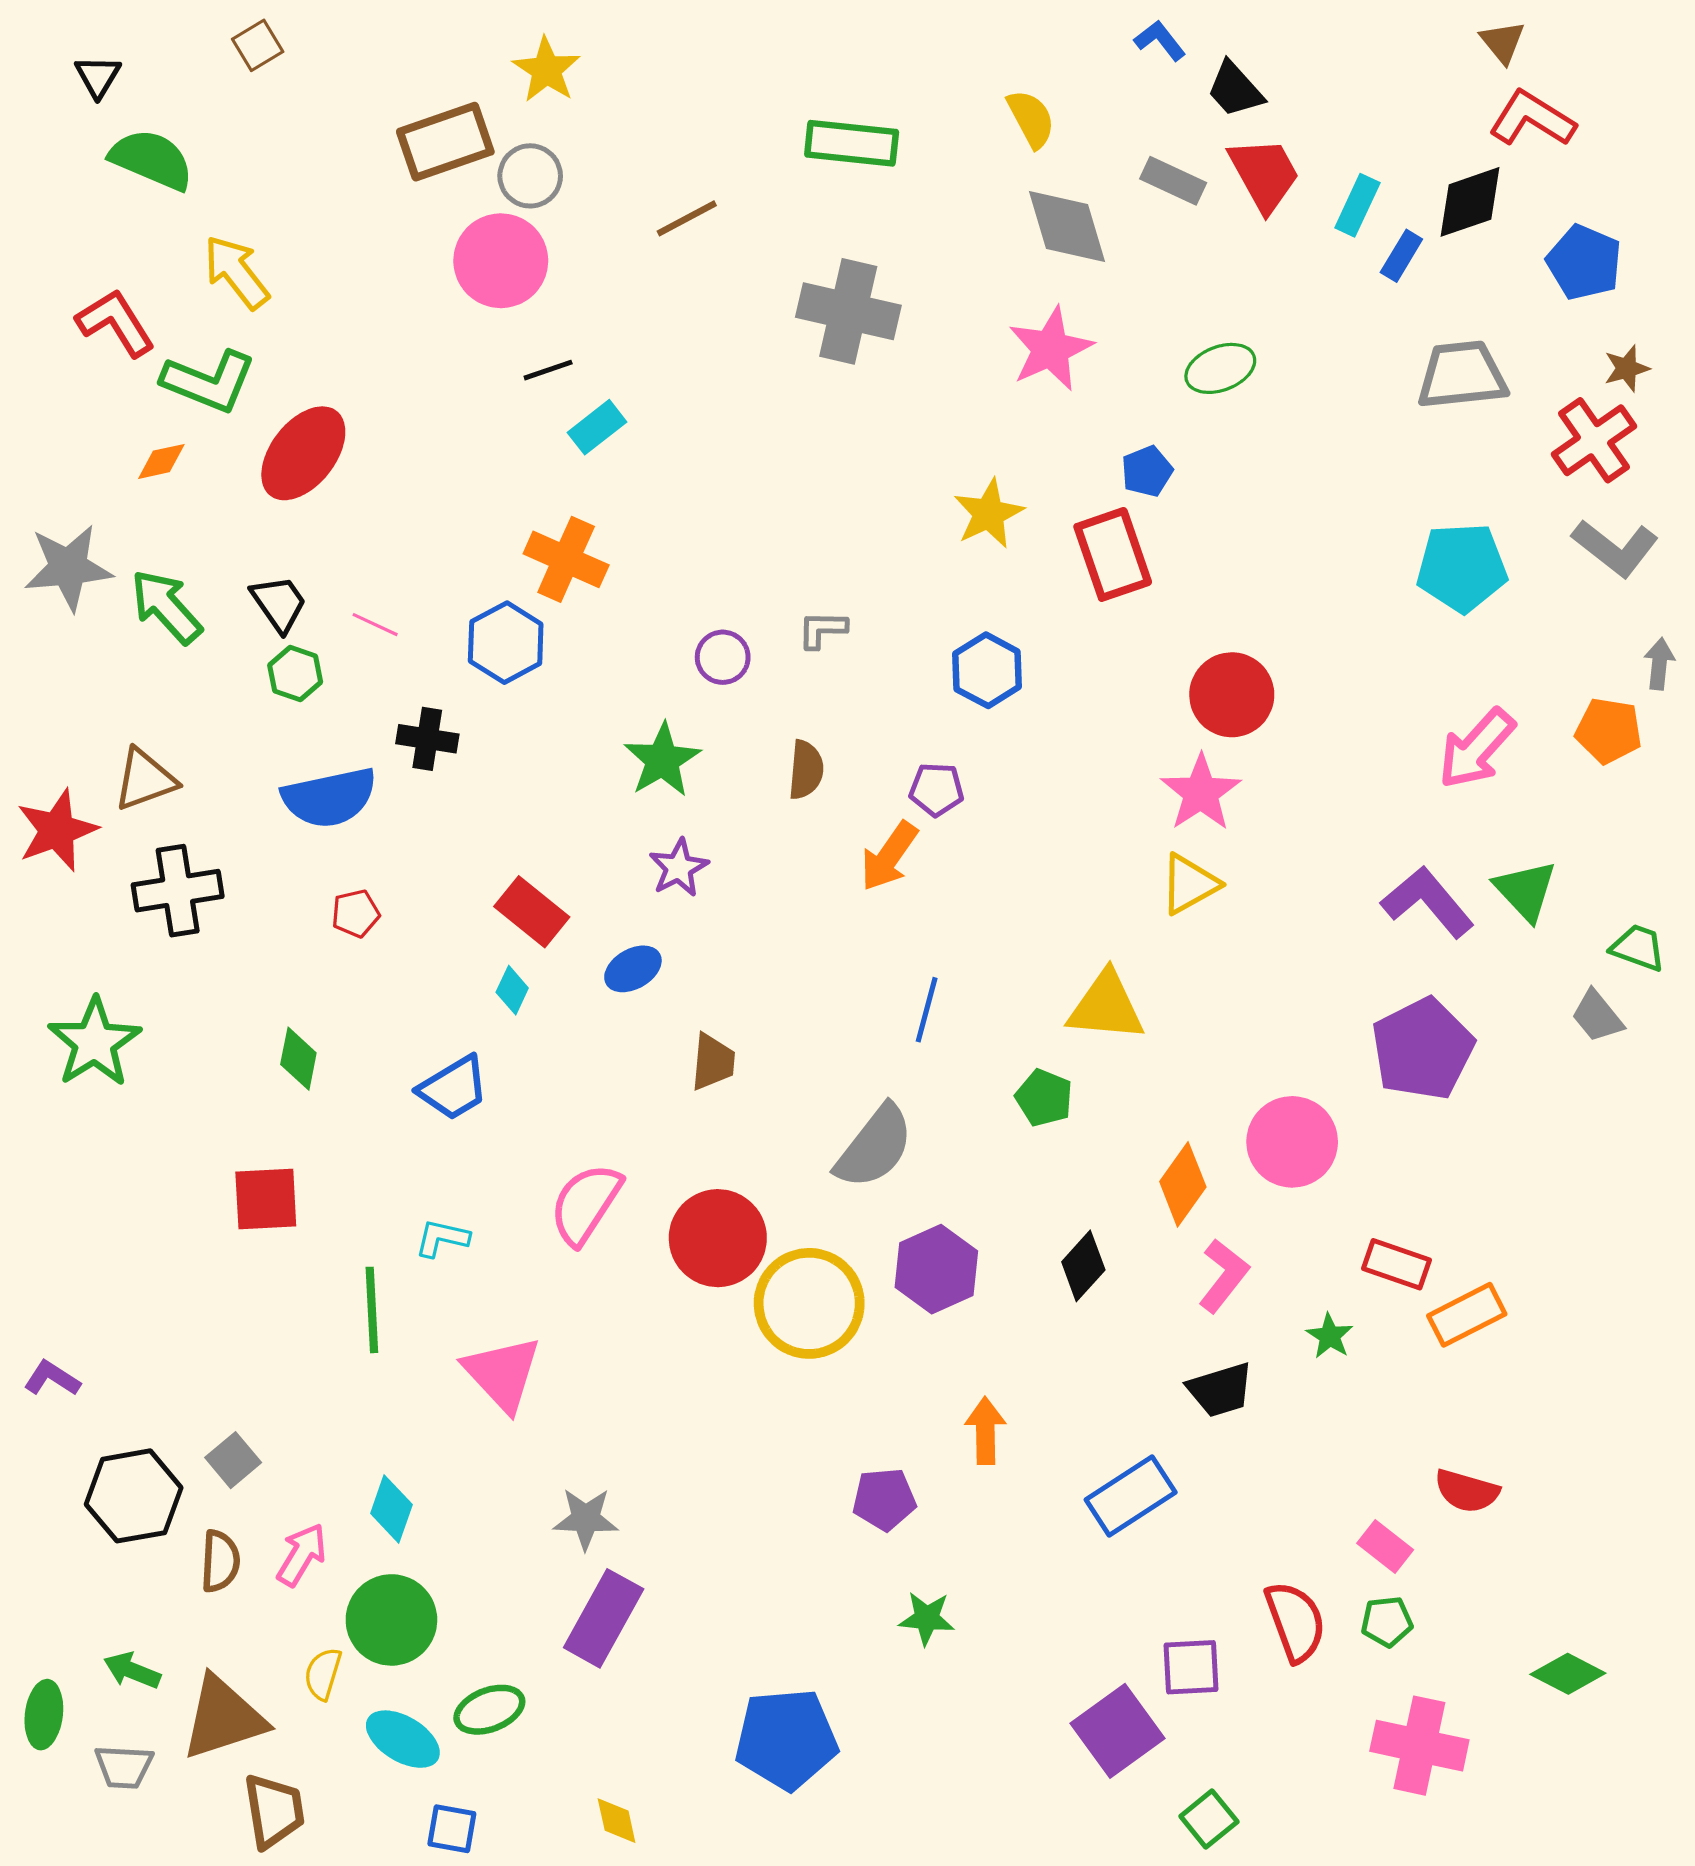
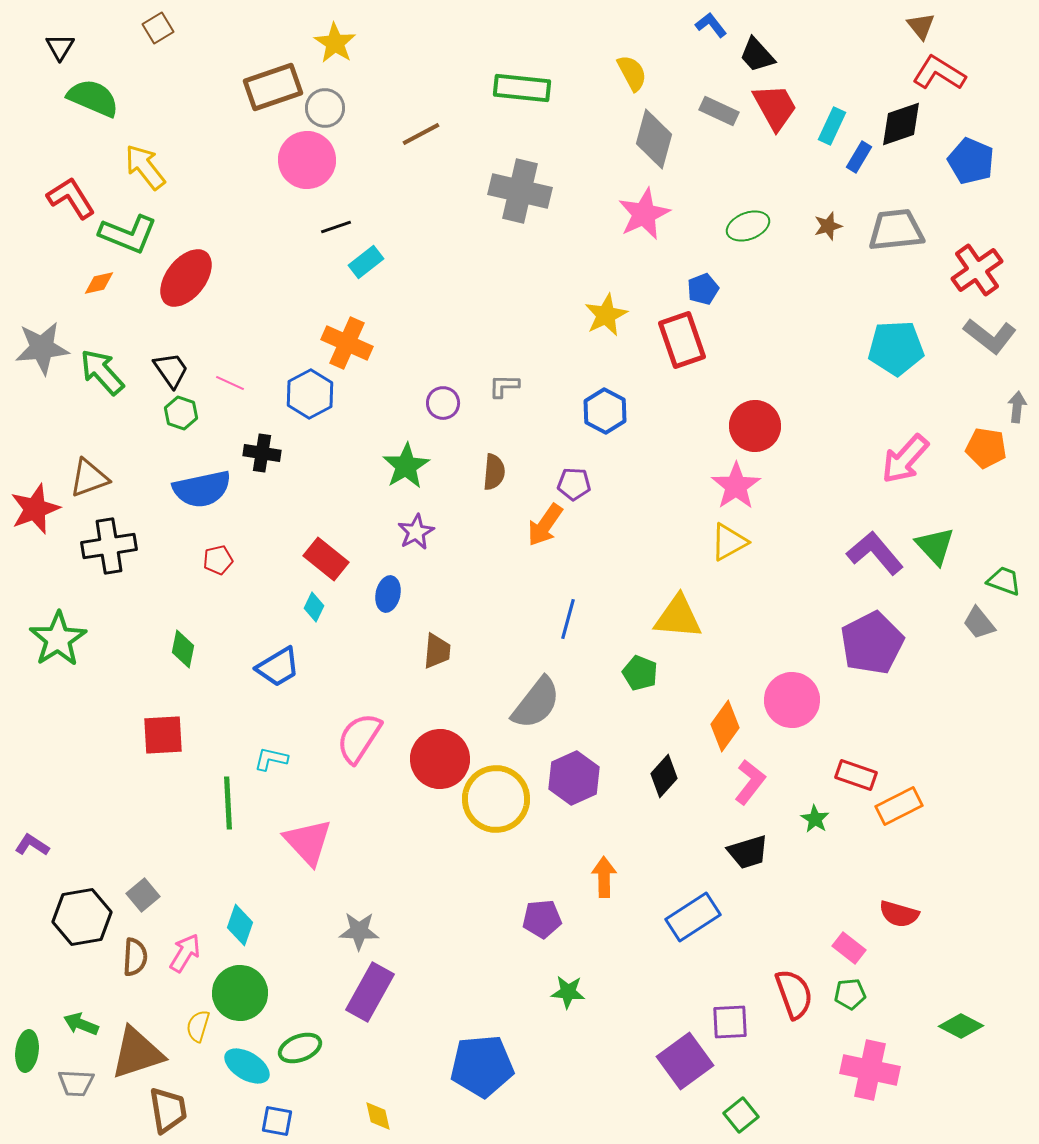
gray diamond: (1067, 226) -> (654, 139), turned 32
brown star: (1627, 368) -> (828, 226), moved
blue ellipse: (633, 969) -> (388, 594), turned -48

